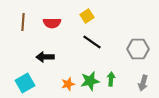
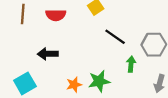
black line: (92, 42) -> (115, 37), moved
green arrow: (111, 79) -> (131, 64), moved

